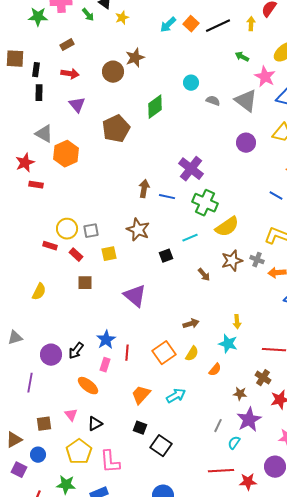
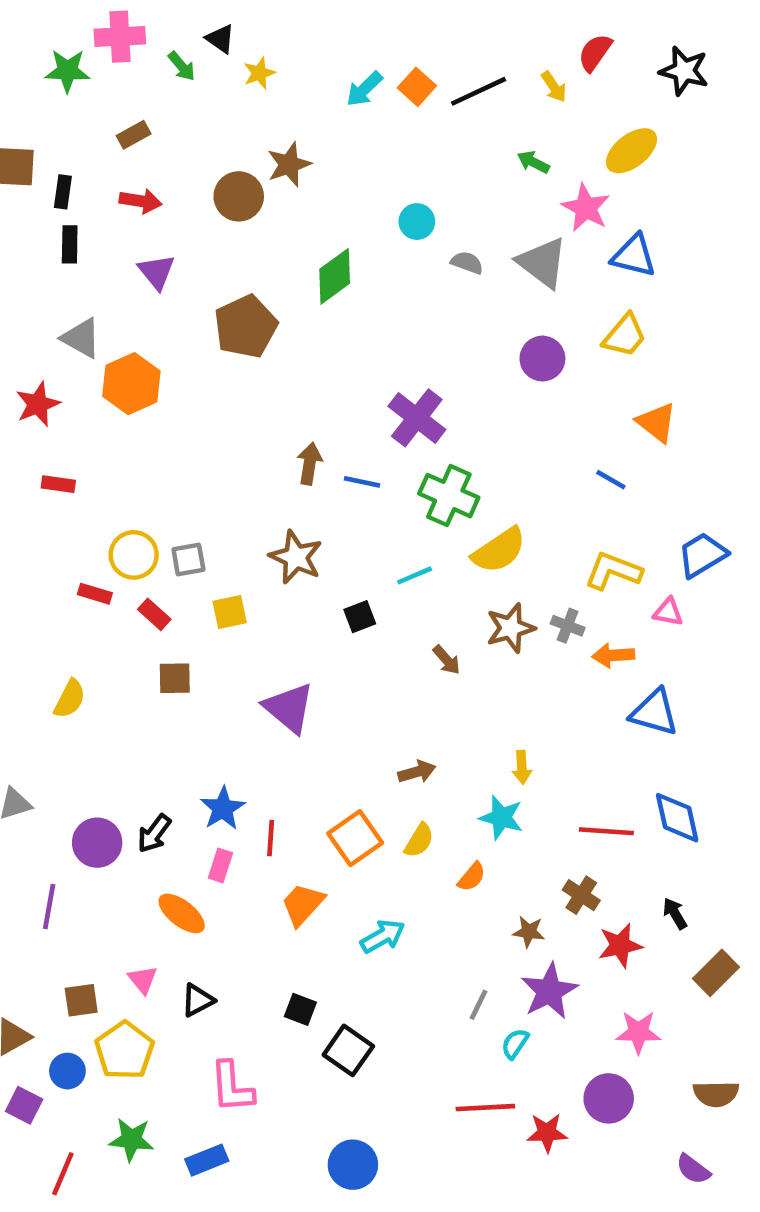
yellow arrow: (251, 24) -> (554, 87), turned 144
red rectangle: (36, 185) -> (58, 484), moved
orange trapezoid: (141, 395) -> (303, 904), moved
yellow pentagon: (79, 452) -> (125, 1050), moved

